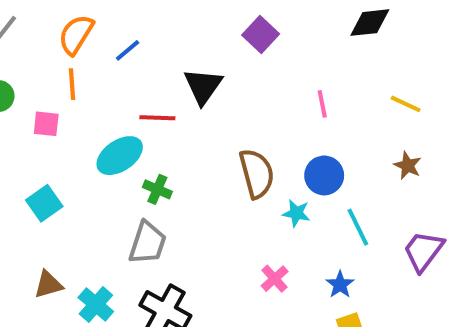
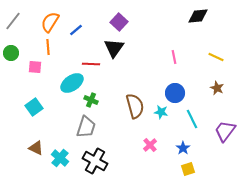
purple square: (261, 34) -> (119, 22), moved
brown semicircle: (257, 173) -> (135, 106), moved
brown triangle: (48, 285) -> (36, 148), turned 42

